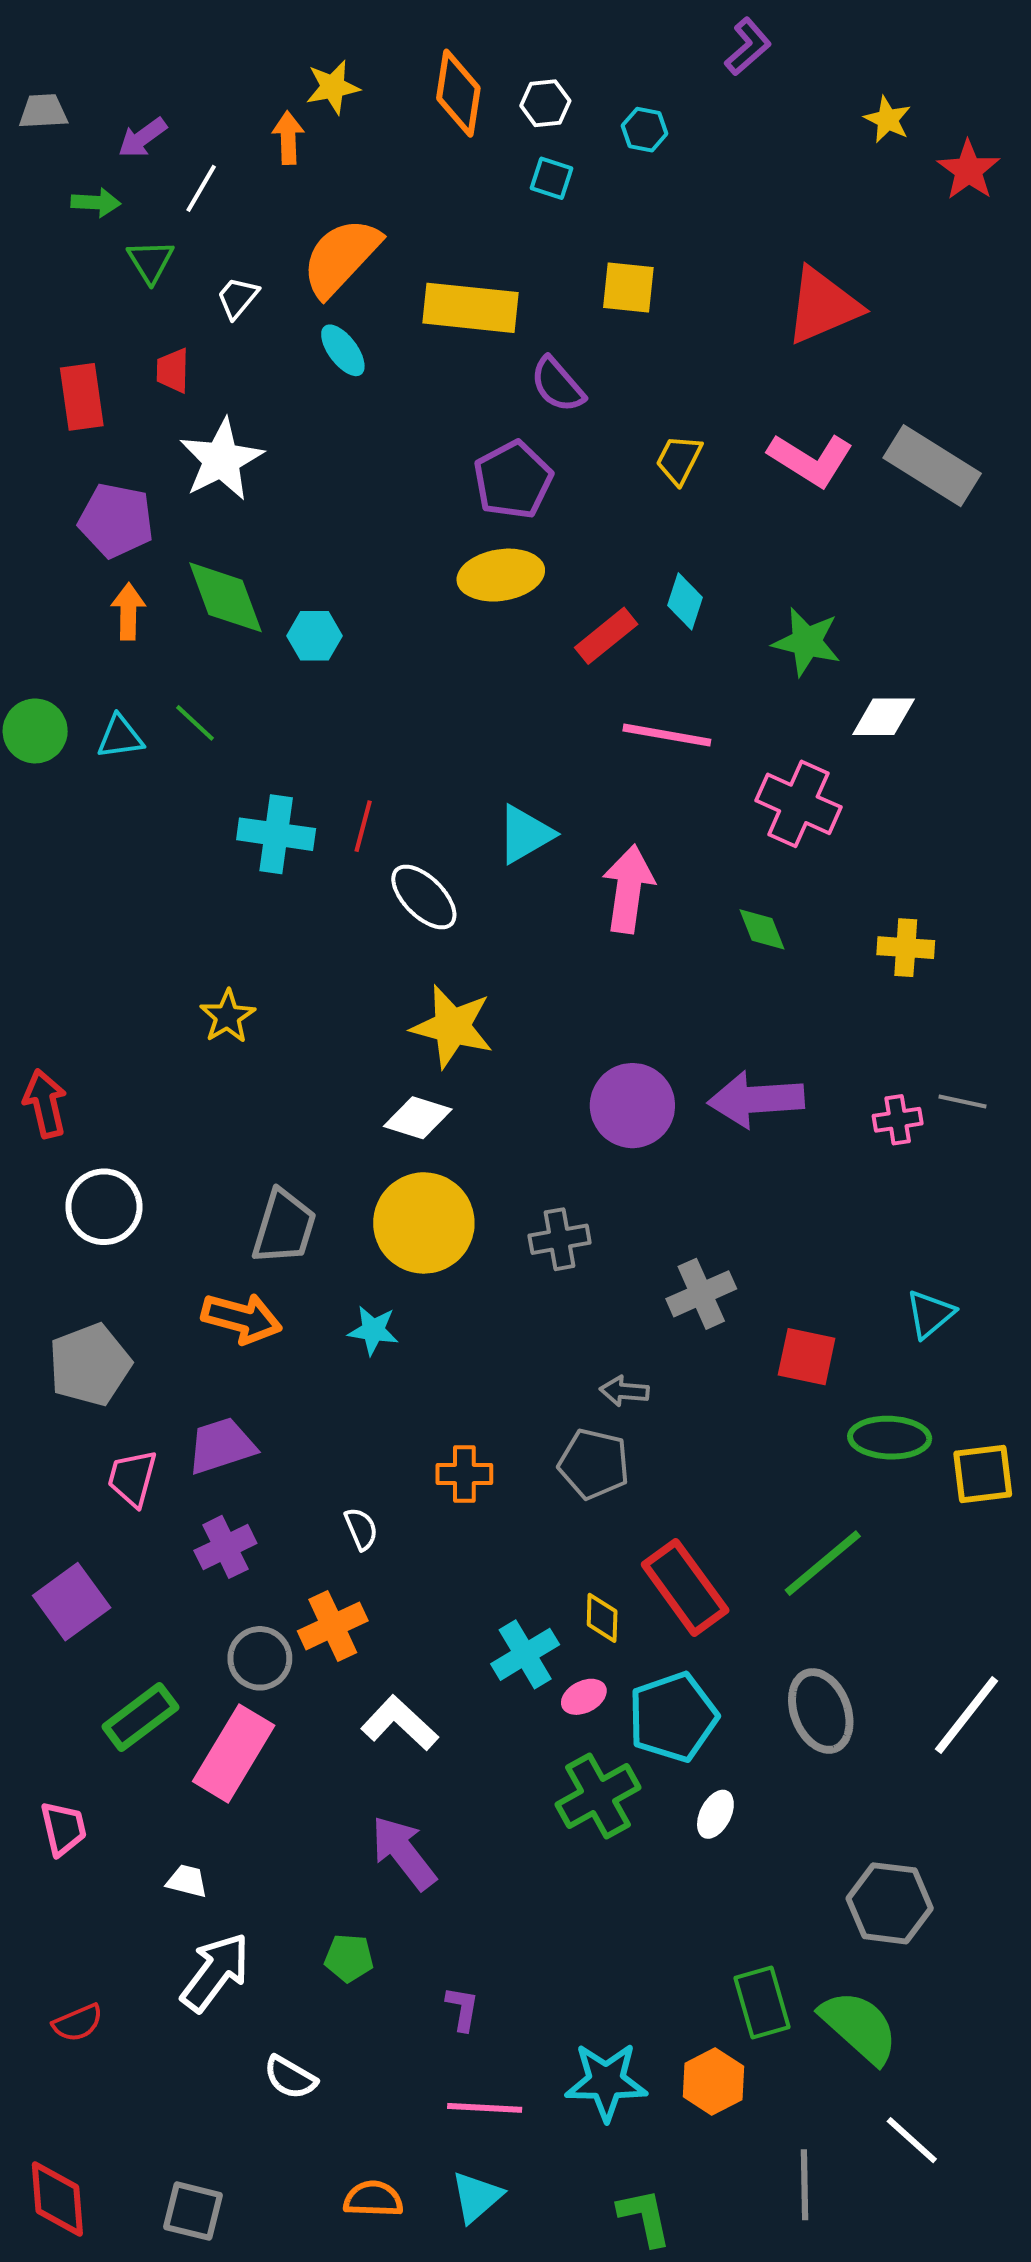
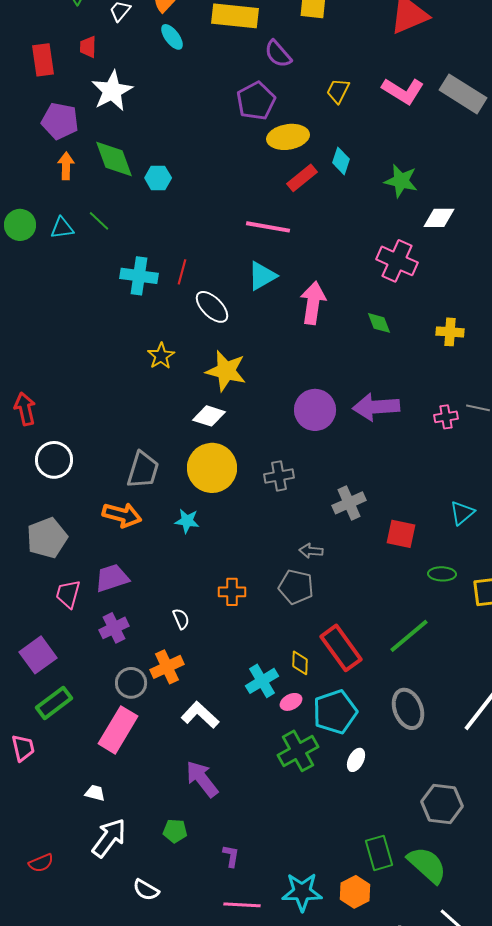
yellow ellipse: (501, 575) -> (288, 137), moved
pink line: (667, 735) -> (268, 227), moved
yellow star: (227, 1016) -> (161, 356), moved
green ellipse: (890, 1438) -> (442, 574), size x0.7
green rectangle: (140, 1717) -> (54, 703), moved
pink trapezoid: (63, 1828) -> (23, 748), moved

